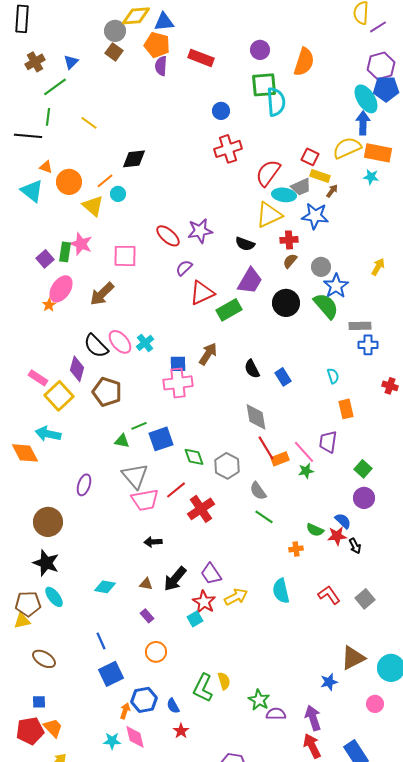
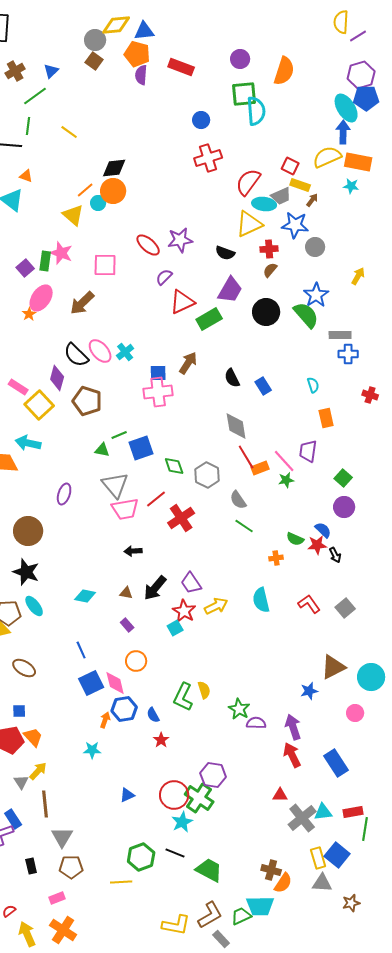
orange circle: (69, 182) -> (113, 191), moved
gray circle: (321, 267) -> (315, 247), moved
pink diamond: (135, 737) -> (115, 683), moved

